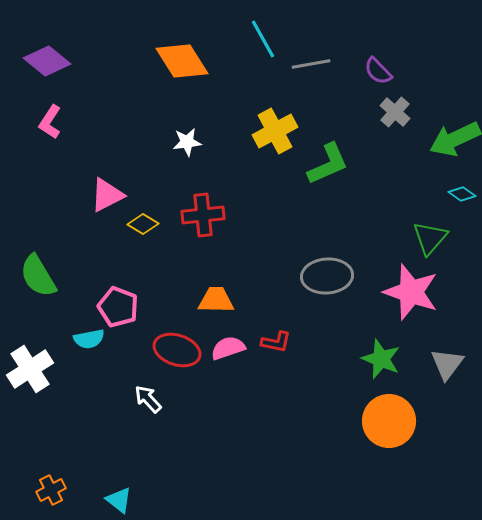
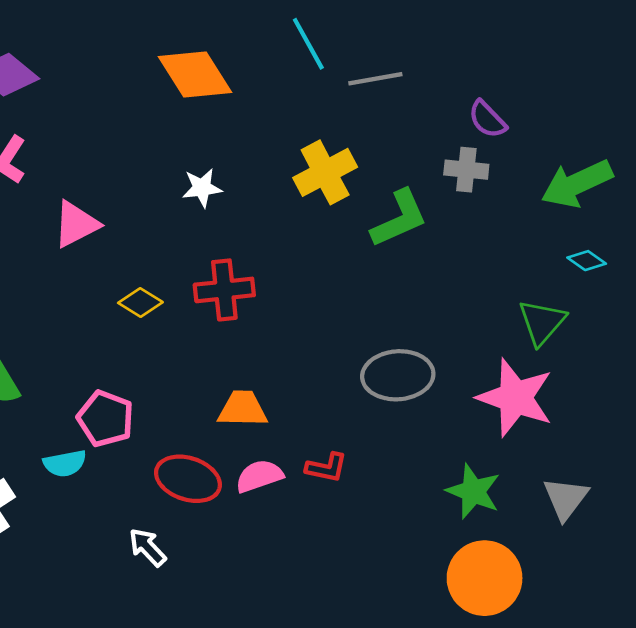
purple semicircle: (378, 71) -> (487, 119), moved
gray cross: (395, 112) -> (466, 170), moved, turned -36
pink triangle: (107, 195) -> (76, 224), moved

